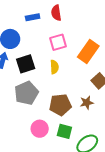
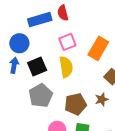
blue rectangle: (33, 17) -> (40, 20), size x1.6
yellow semicircle: (54, 67) -> (66, 67), size x1.5

